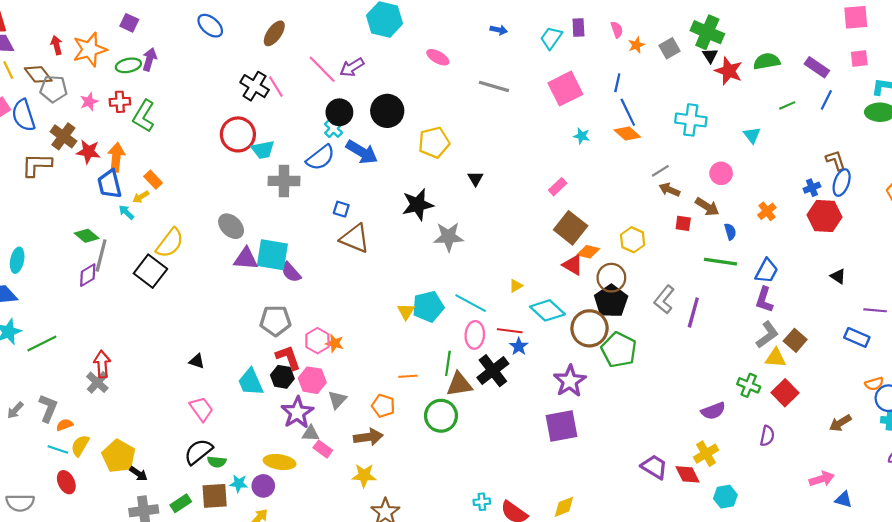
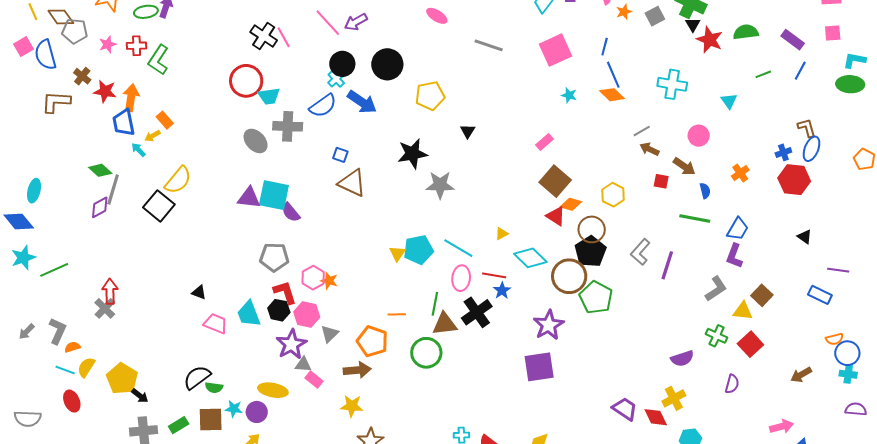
brown cross: (63, 136) -> (82, 76), size x0.7
gray ellipse: (231, 226) -> (256, 141), moved
gray L-shape: (767, 335) -> (716, 289), moved
orange pentagon: (383, 406) -> (372, 341), size x1.4
pink trapezoid: (201, 409) -> (216, 324), moved, turned -35

